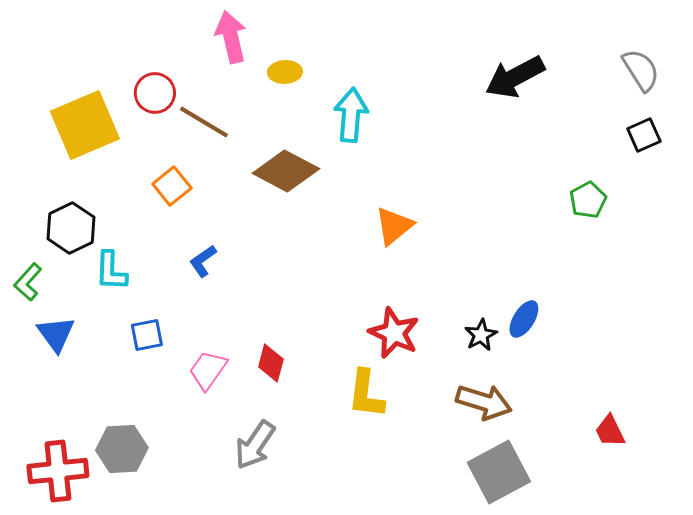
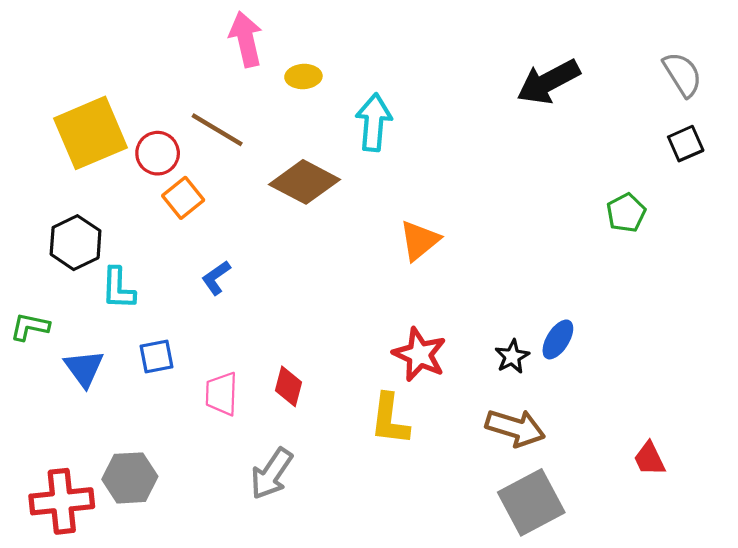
red circle: (155, 93) -> (158, 153), moved
green L-shape: (28, 282) -> (30, 327), moved, turned 60
blue triangle: (56, 334) -> (84, 368), moved
pink trapezoid: (208, 370) -> (221, 394), turned -33

